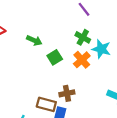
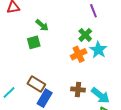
green square: (55, 57) -> (34, 42), moved
brown cross: (67, 93) -> (78, 89), moved

